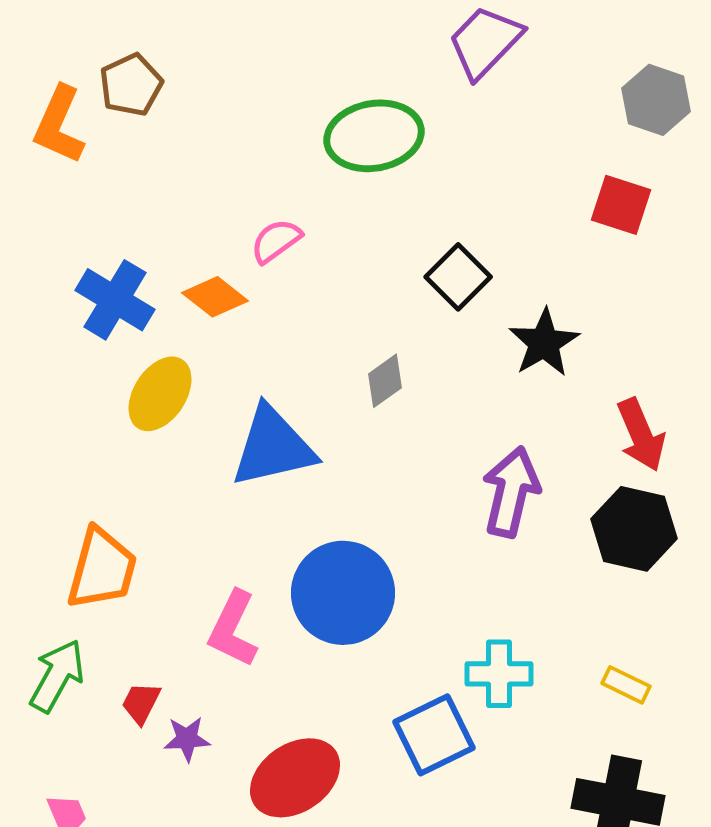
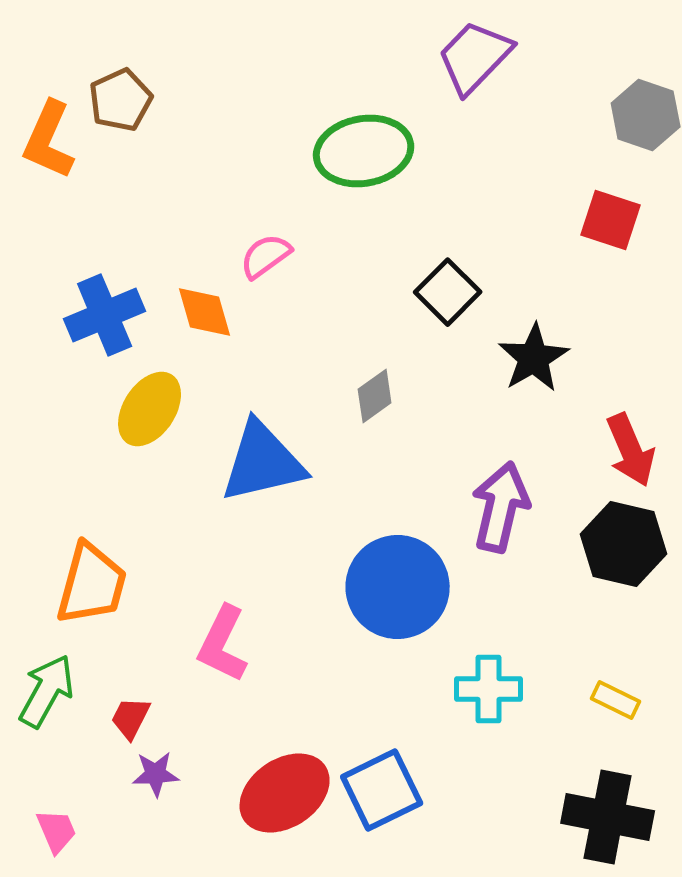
orange diamond: (215, 297) -> (205, 312), turned 36
blue cross: (115, 300) -> (105, 315), turned 36
blue circle: (343, 593) -> (398, 587), moved
blue square: (434, 735) -> (382, 790), moved
purple star: (187, 739) -> (156, 774), moved

